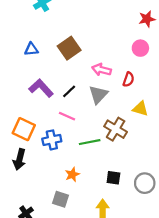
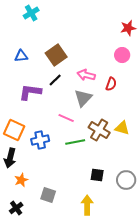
purple L-shape: (41, 88) -> (30, 92), turned -40
black line: (69, 91) -> (55, 80), moved
yellow triangle: (140, 109) -> (122, 128), moved
pink line: (67, 116) -> (66, 118), moved
orange star: (72, 174) -> (21, 180), moved

